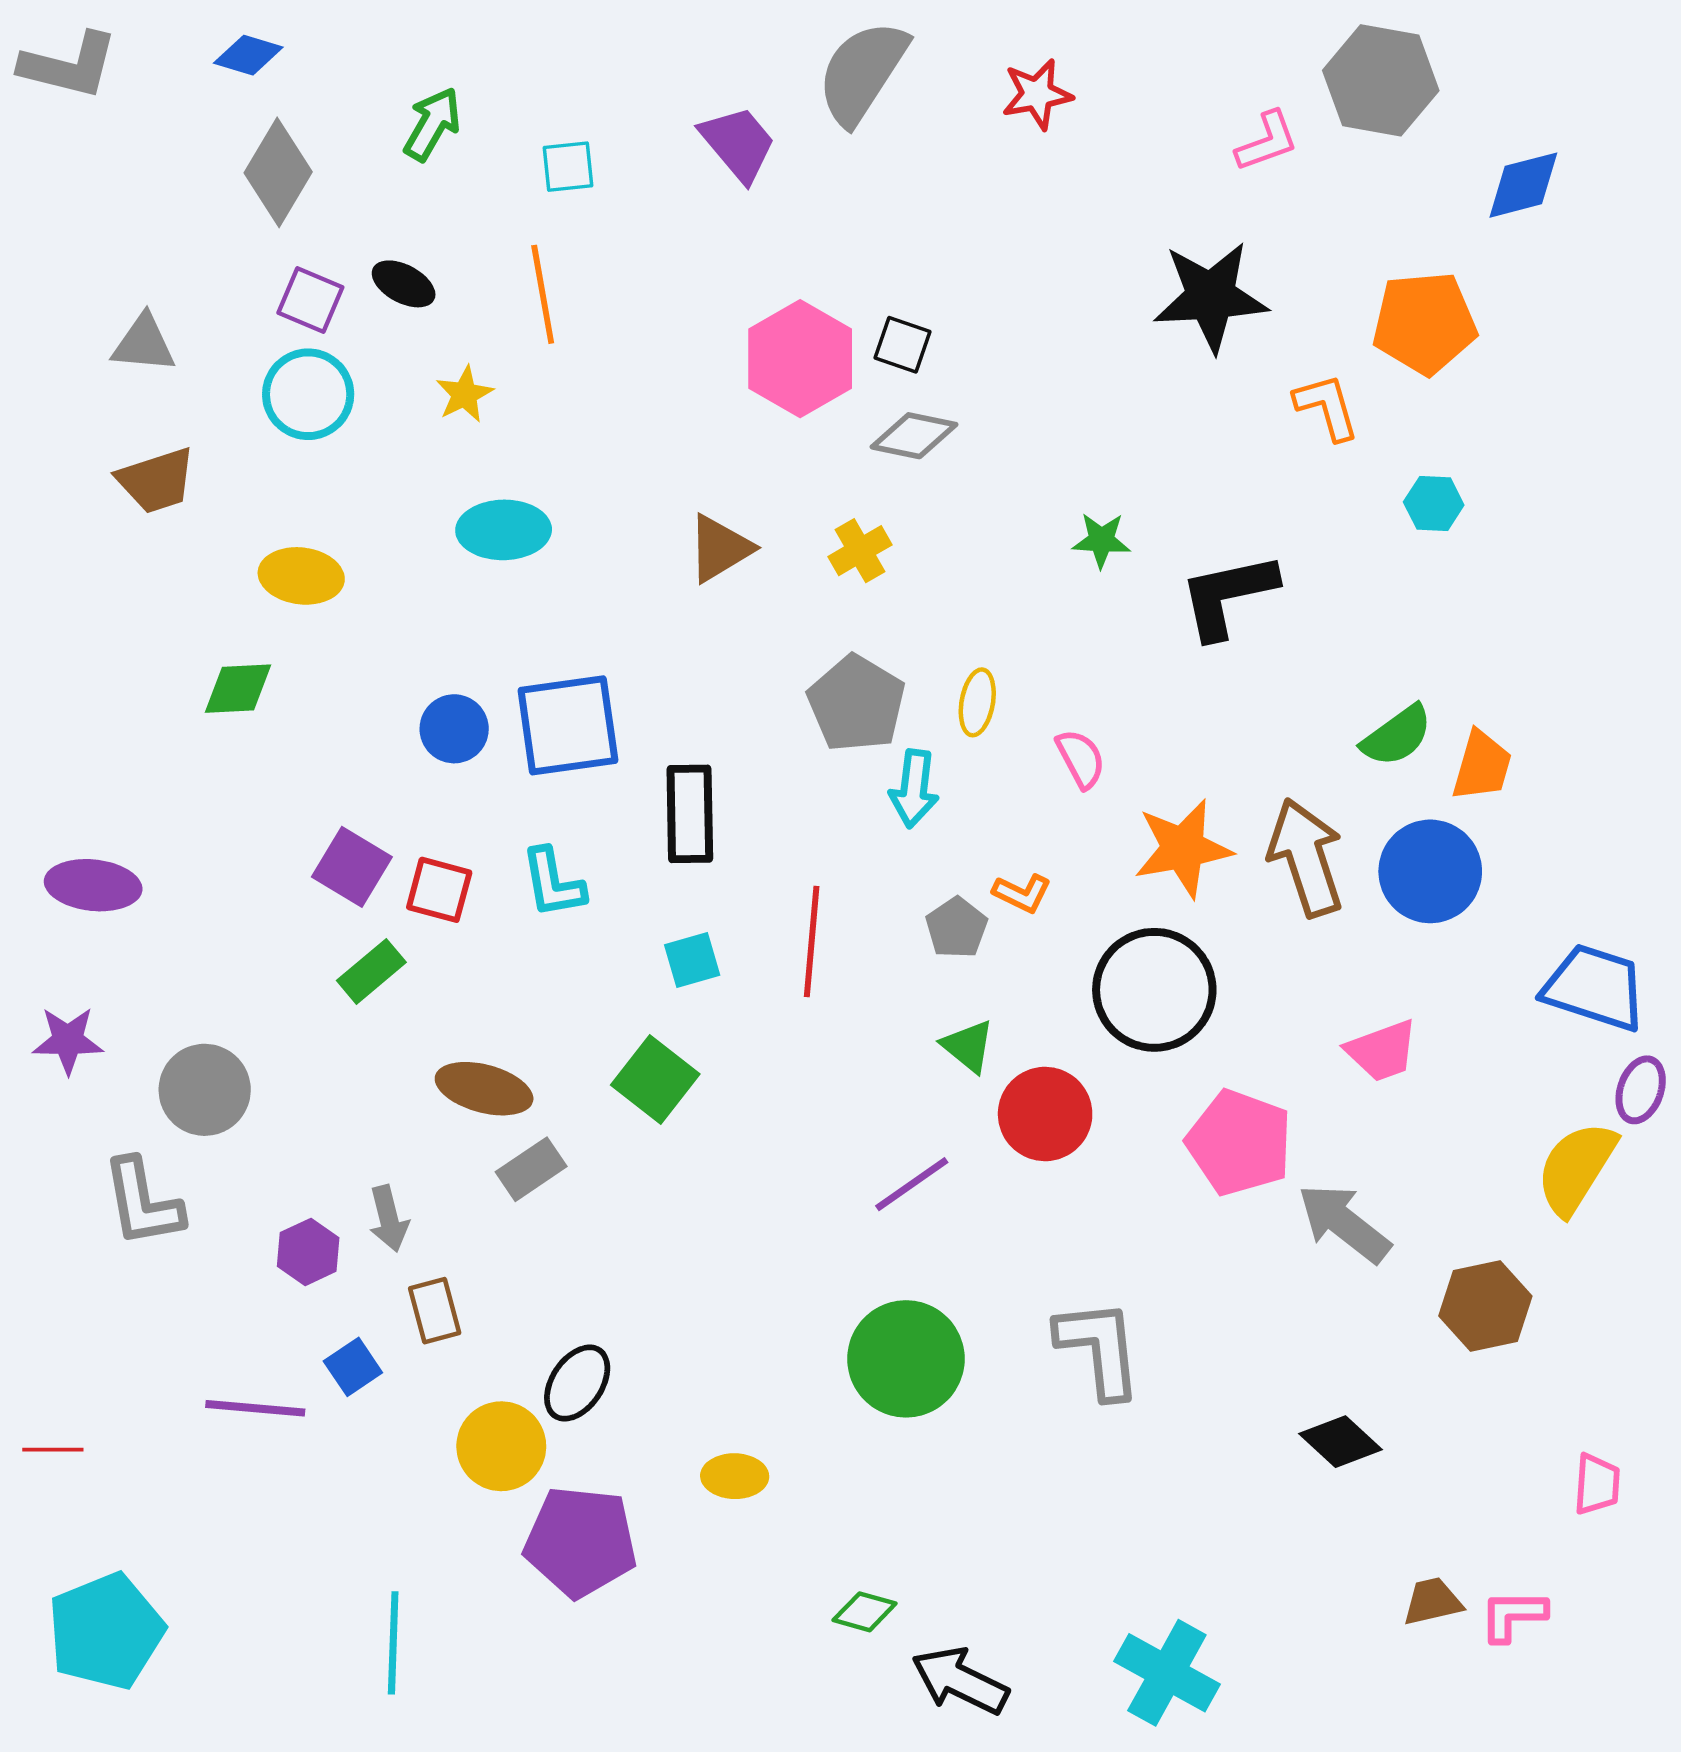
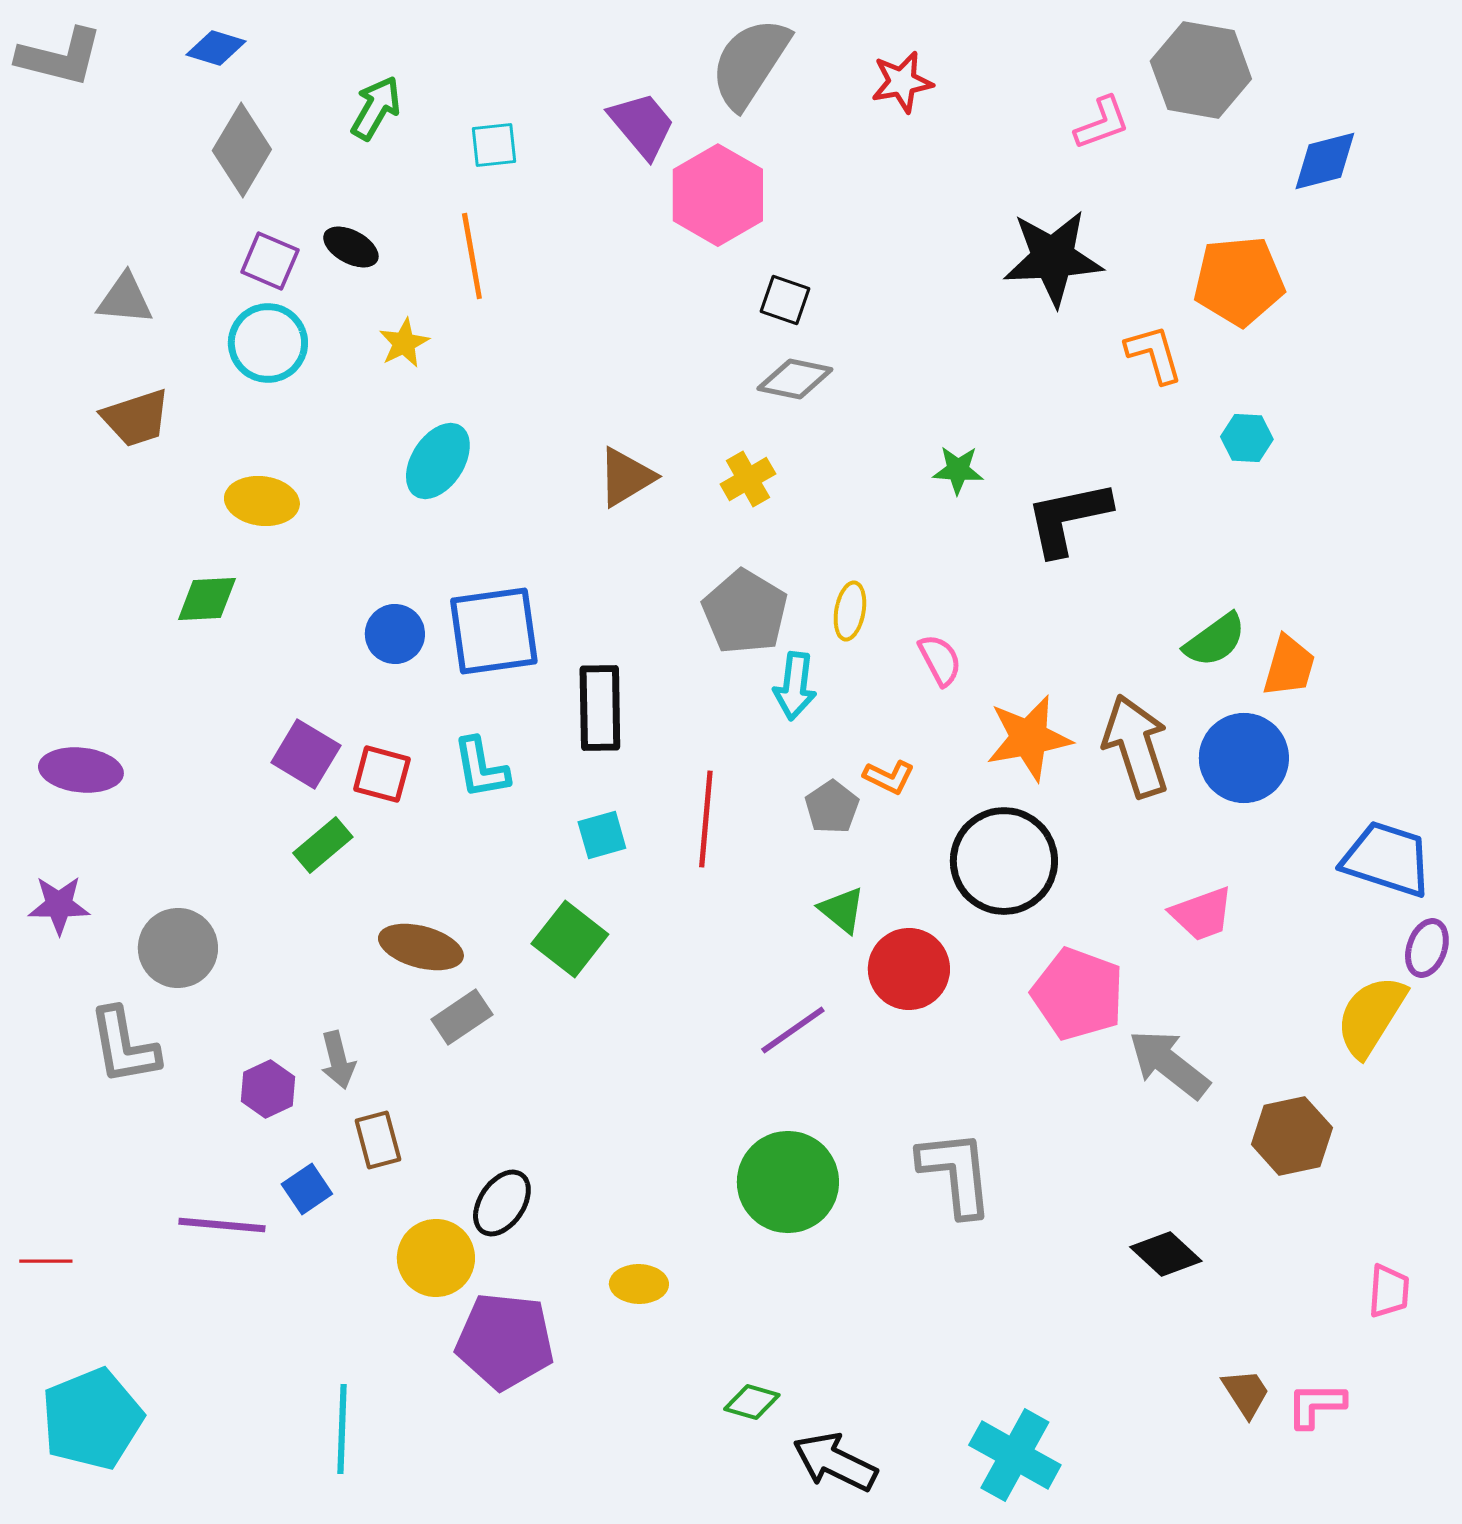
pink hexagon: (800, 359) -> (718, 195), moved
cyan ellipse: (504, 530) -> (438, 461), turned -56
brown trapezoid: (1433, 1601) -> (1246, 1393), turned 70

